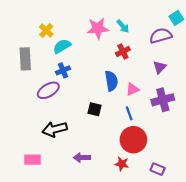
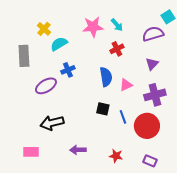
blue cross: (63, 70) -> (68, 70), moved
black square: (95, 109) -> (103, 109), moved
blue line: (129, 113) -> (123, 117), moved
red circle: (133, 140) -> (147, 126), moved

